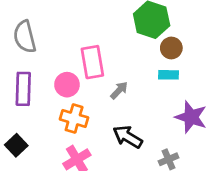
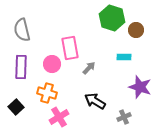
brown circle: (171, 48) -> (136, 30), moved
orange cross: (74, 118) -> (47, 93), moved

